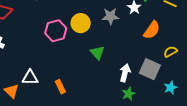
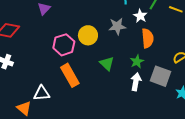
orange semicircle: (152, 30) -> (148, 38), moved, turned -36
orange rectangle: (60, 87) -> (70, 75), moved, size x1.6
green star: (129, 94) -> (137, 61), moved

